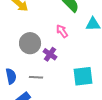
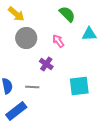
gray circle: (30, 43) -> (26, 38), moved

